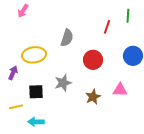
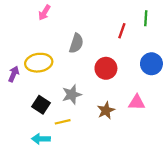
pink arrow: (23, 11) -> (44, 13), moved
purple arrow: (13, 73) -> (14, 74), moved
black square: (36, 92) -> (41, 105), turned 35
yellow line: (16, 107) -> (63, 122), moved

